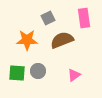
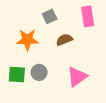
brown semicircle: (62, 40) -> (64, 40), size x0.7
pink triangle: (74, 75) -> (77, 77), size x1.5

